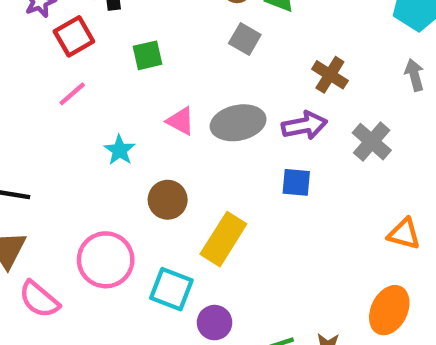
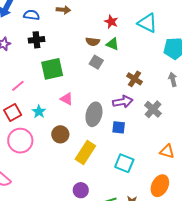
red square: (74, 36) -> (13, 112), moved
green square: (147, 55) -> (52, 69), size x1.6
gray ellipse: (238, 123) -> (94, 114), moved, turned -65
pink circle: (106, 260) -> (20, 141), moved
cyan square: (171, 289) -> (124, 163), moved

